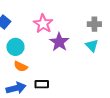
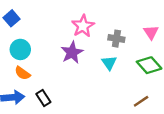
pink star: (43, 24) -> (83, 26), moved
black rectangle: (42, 84) -> (43, 98), turned 48

